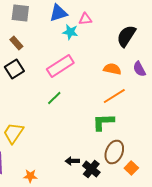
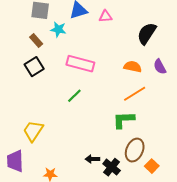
cyan star: (70, 32) -> (58, 29), moved
pink rectangle: (60, 66) -> (80, 64), turned 48

